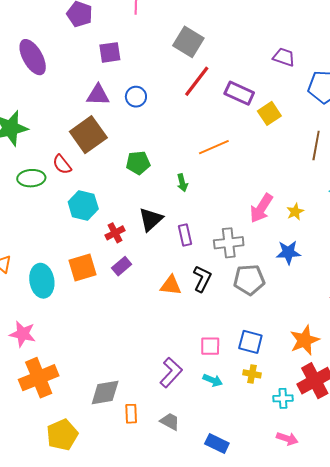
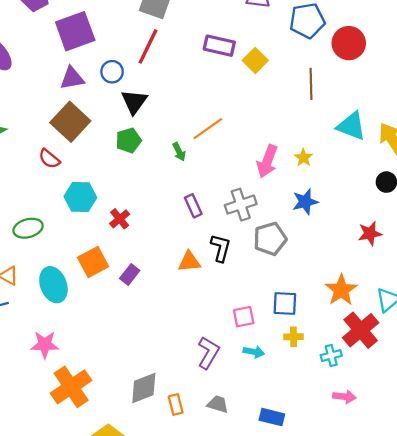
purple square: (110, 52) -> (75, 31), size x1.6
red line: (197, 81) -> (148, 46), moved
orange line: (214, 147) -> (208, 129), moved
green ellipse: (31, 178) -> (28, 228), moved
black triangle: (151, 219) -> (134, 102), moved
purple rectangle: (122, 266) -> (130, 275), moved

